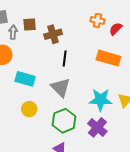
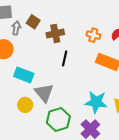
orange cross: (97, 20) -> (93, 35), moved
brown square: (30, 24) -> (33, 22), turned 32
gray triangle: (61, 87) -> (44, 93), moved

